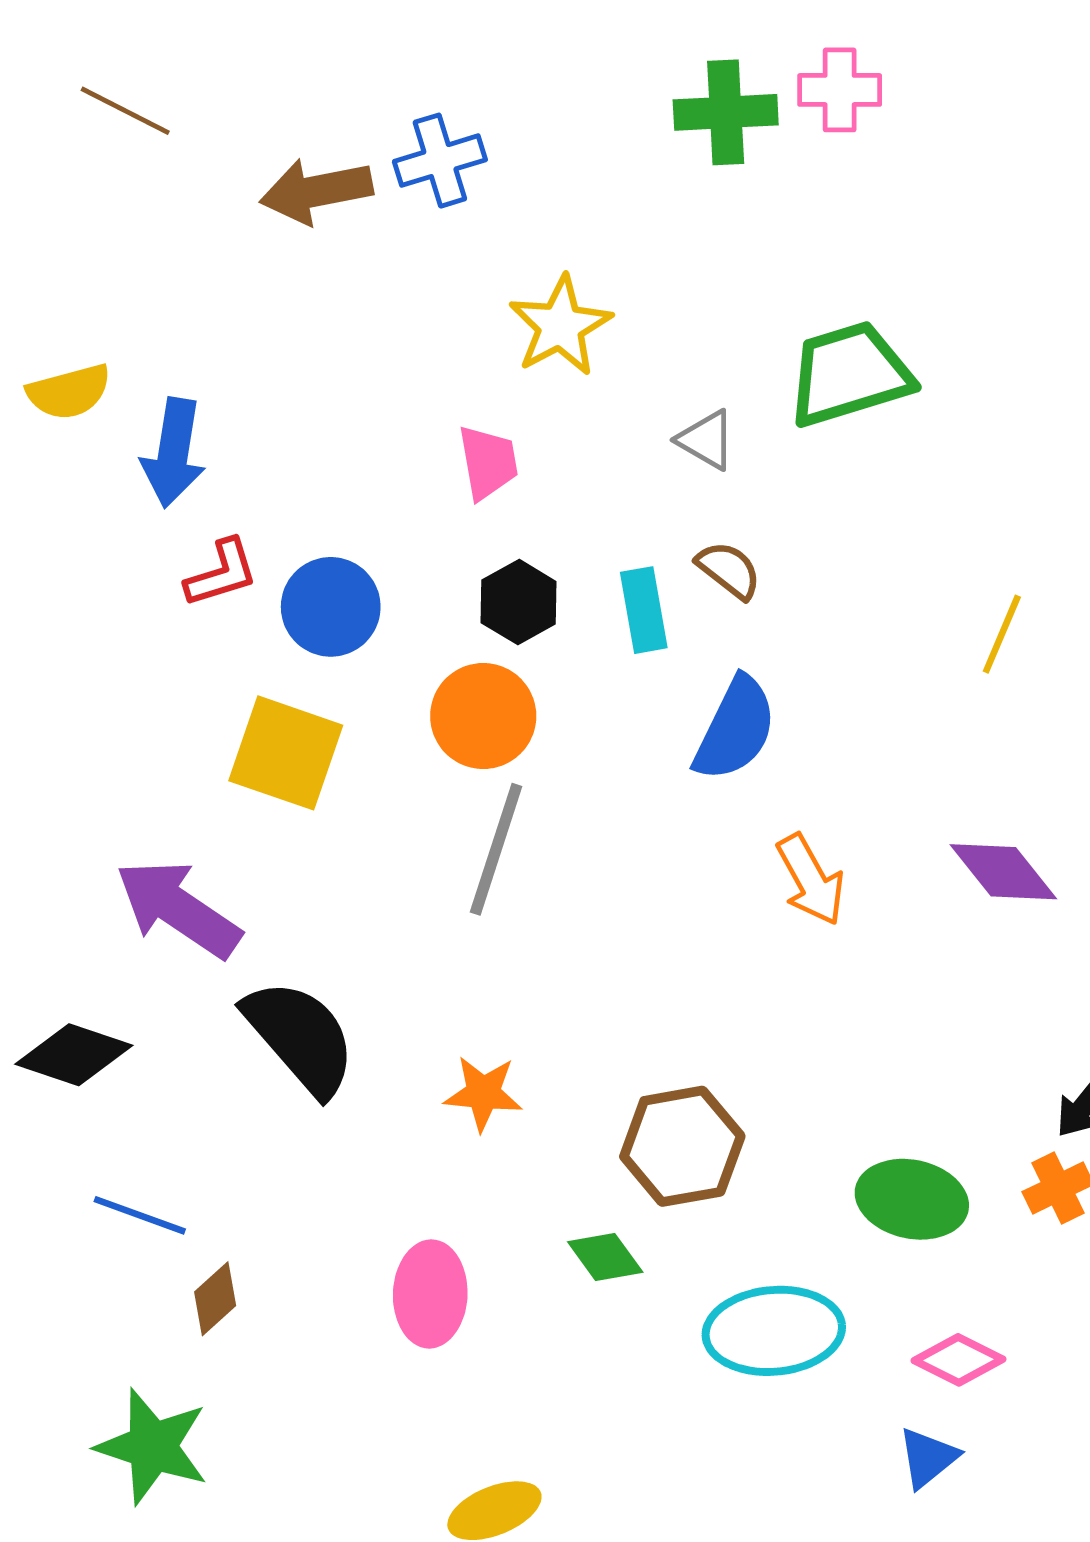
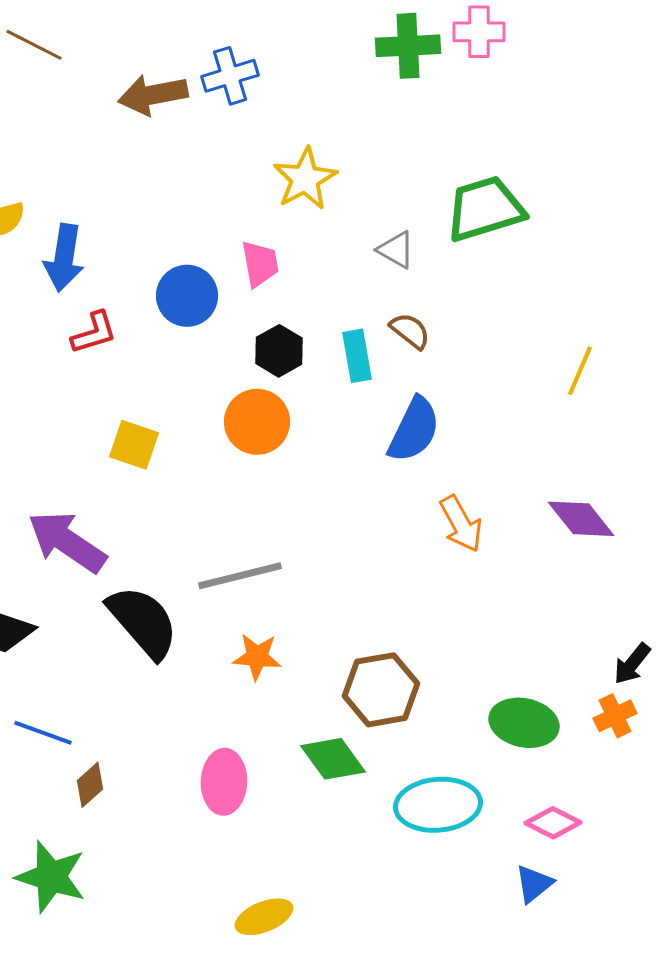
blue circle: (331, 607) -> (187, 296), moved
yellow square: (286, 753) -> (134, 445), size x0.7
gray line: (496, 849) -> (240, 576), moved, turned 58
green diamond: (605, 1257) -> (333, 759), size x1.4

